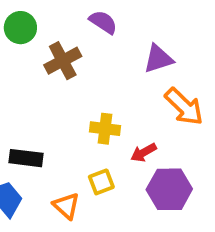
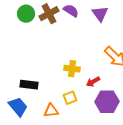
purple triangle: (158, 59) -> (100, 14), moved, turned -48
brown cross: (63, 61) -> (49, 14), moved
orange triangle: (66, 206) -> (51, 111), turned -49

